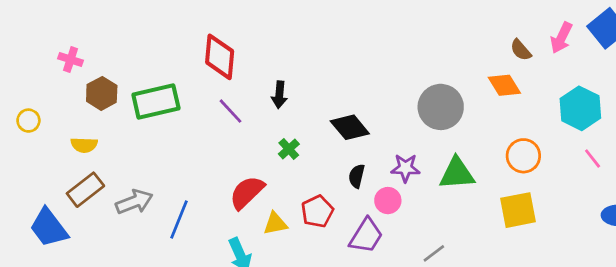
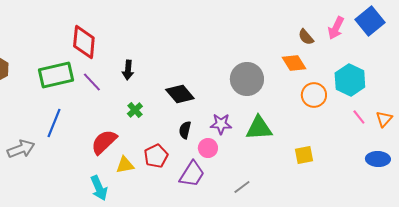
green rectangle: (156, 102) -> (56, 75), moved
orange circle: (523, 156) -> (314, 95), moved
yellow square: (518, 210) -> (304, 155), size x0.7
blue line: (179, 220) -> (54, 123), moved

